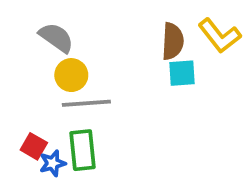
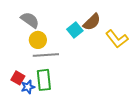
yellow L-shape: (220, 36) -> (117, 39), moved
brown semicircle: (173, 41) -> (92, 22), turned 42
cyan square: (182, 73) -> (75, 30), moved, turned -35

